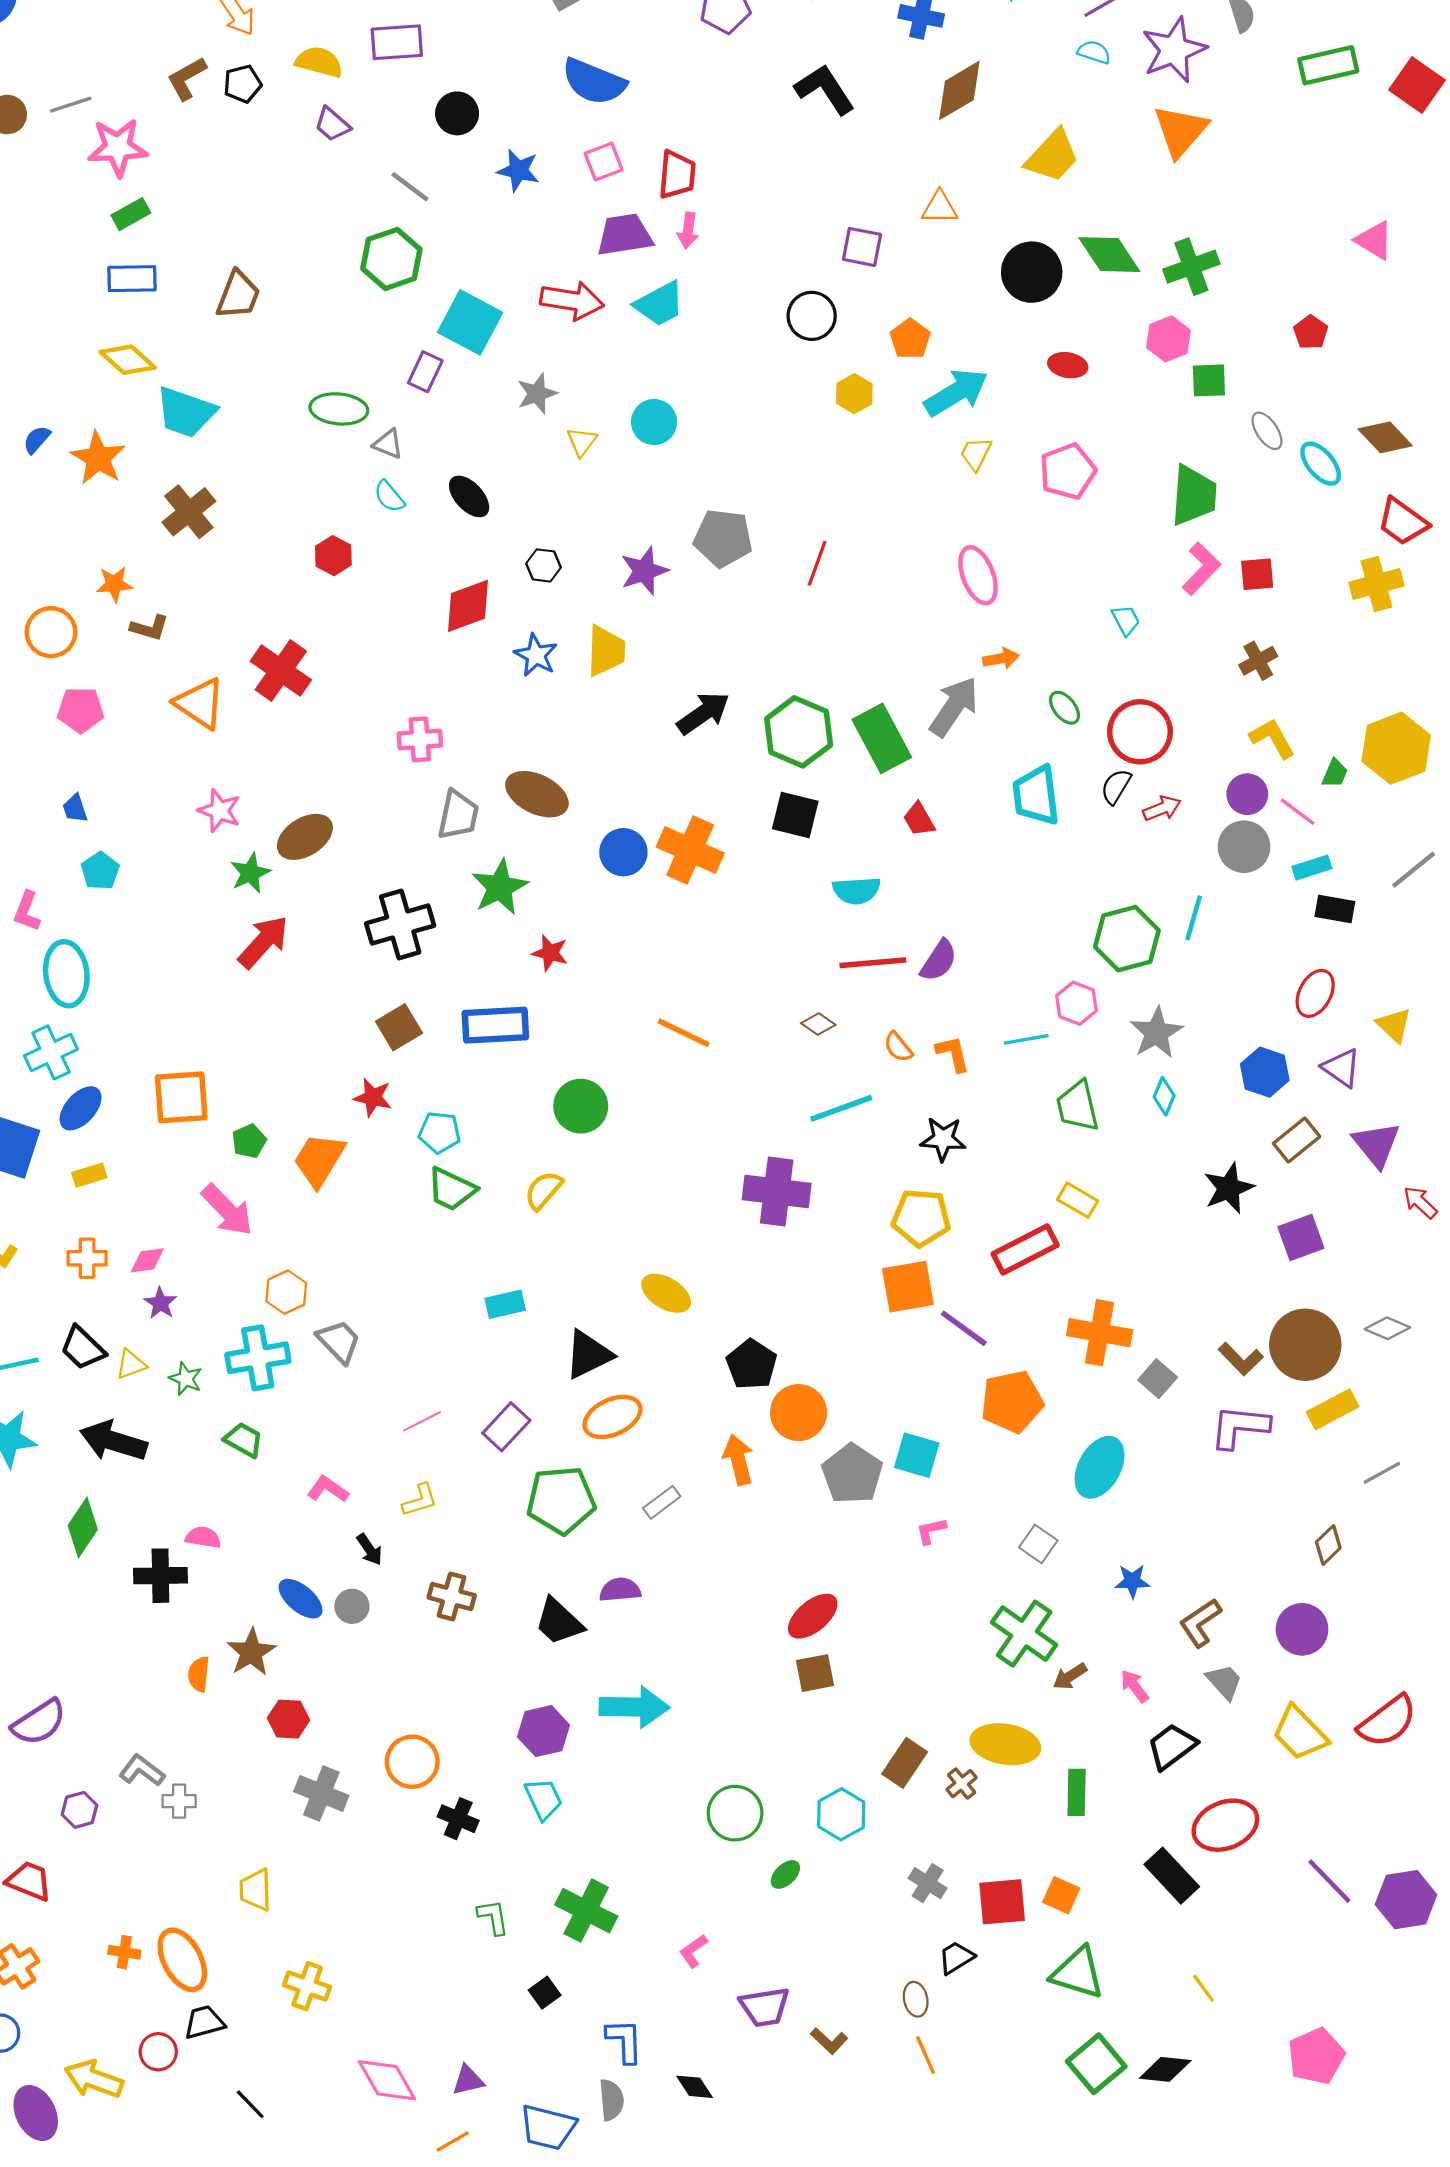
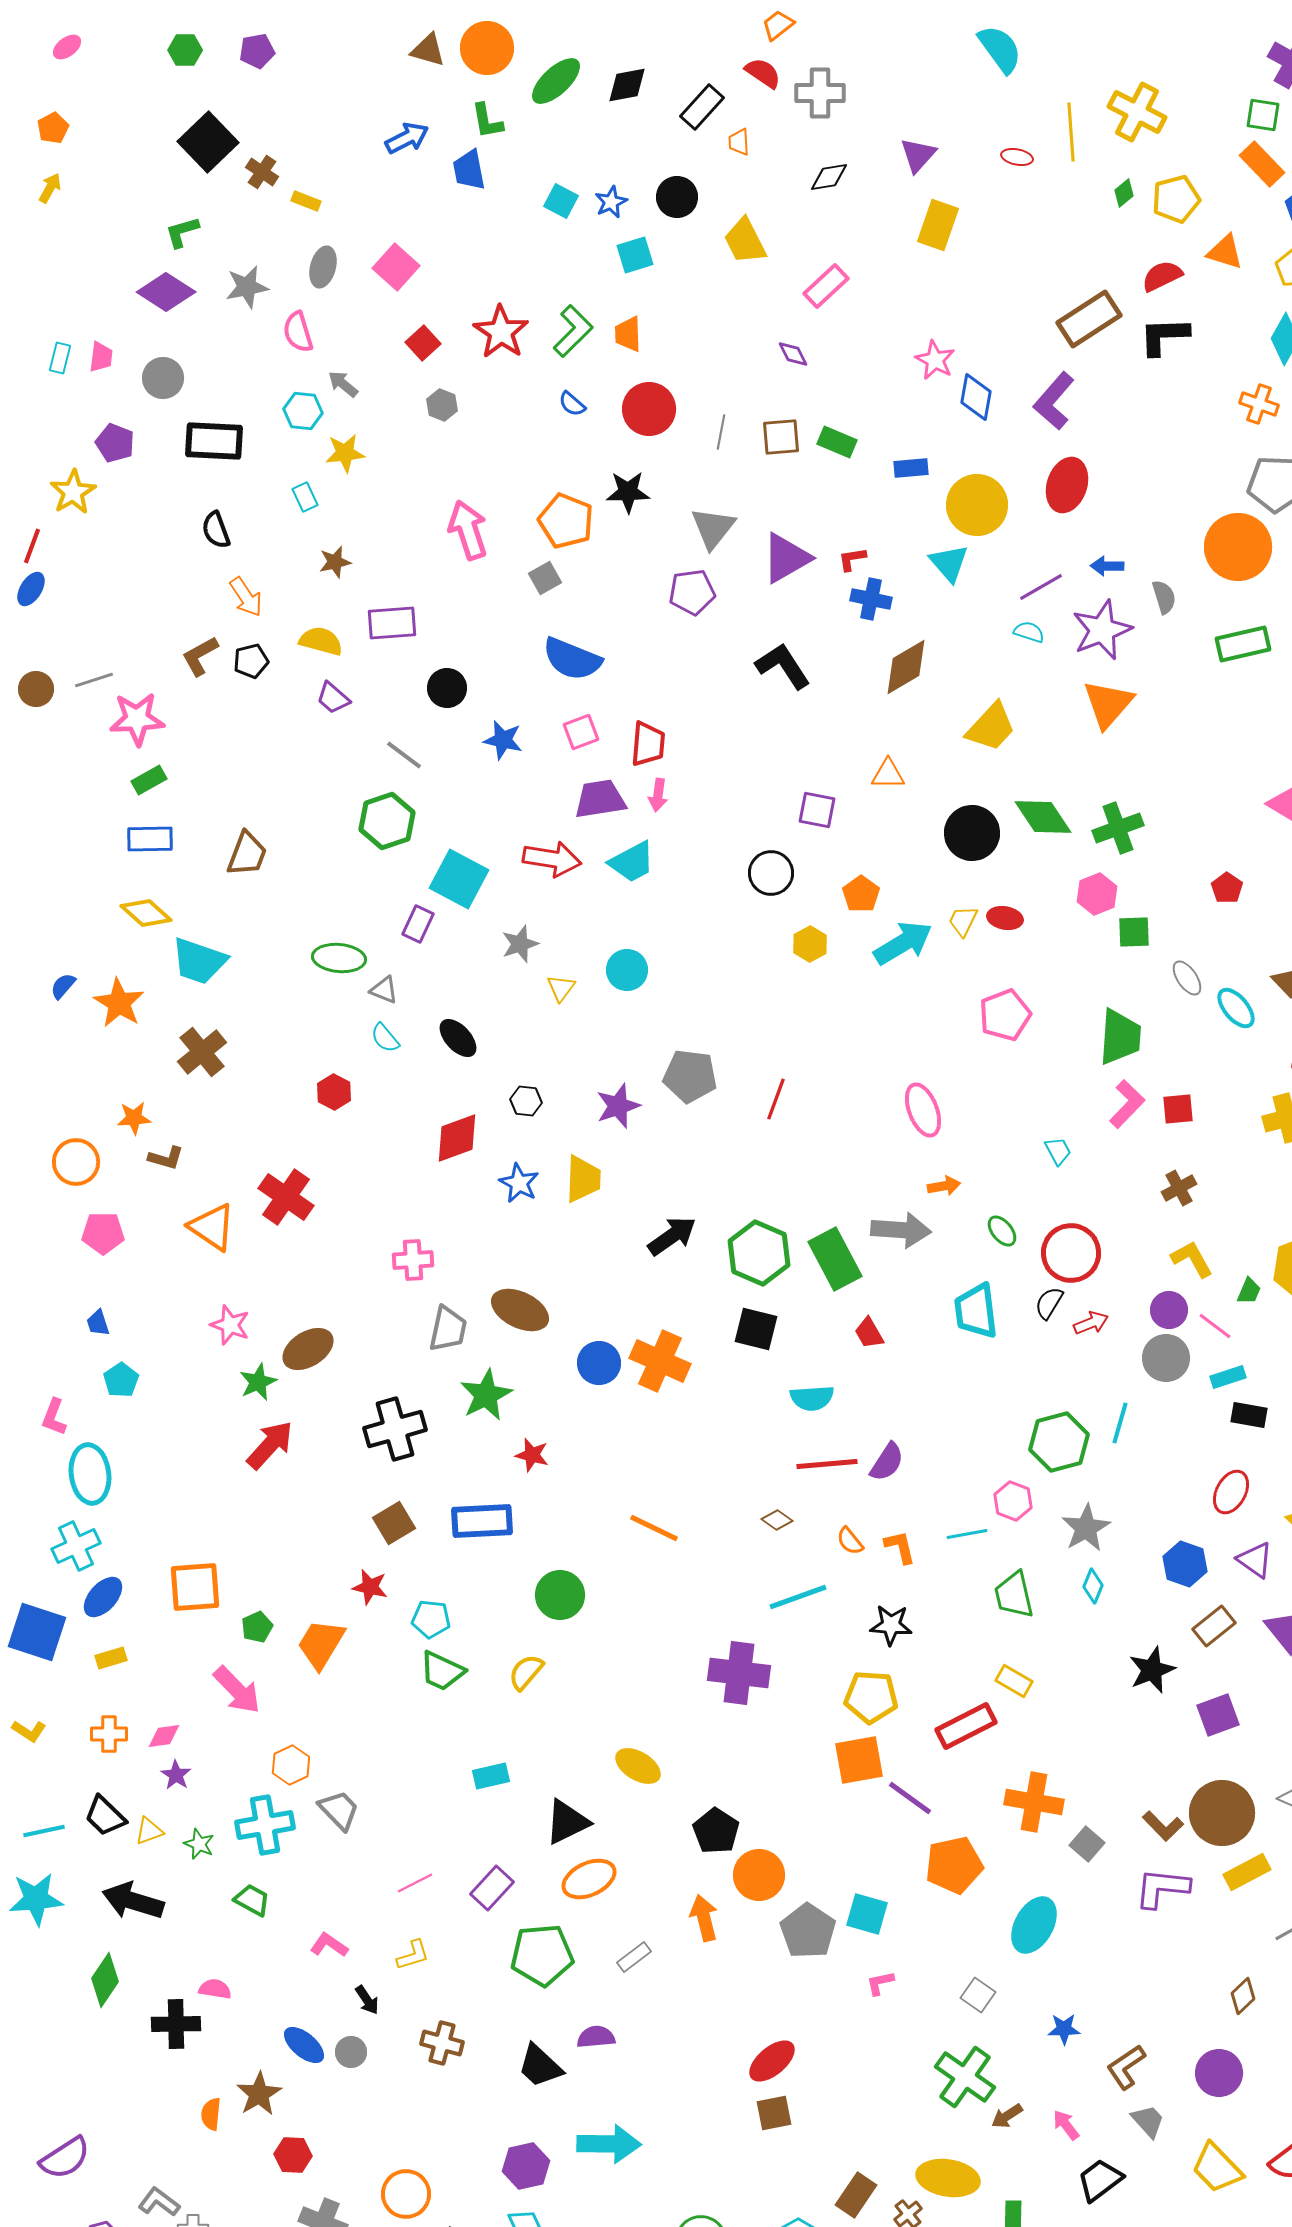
yellow trapezoid: (976, 454) -> (963, 921), moved
gray arrow: (954, 707) -> (901, 1230), turned 60

